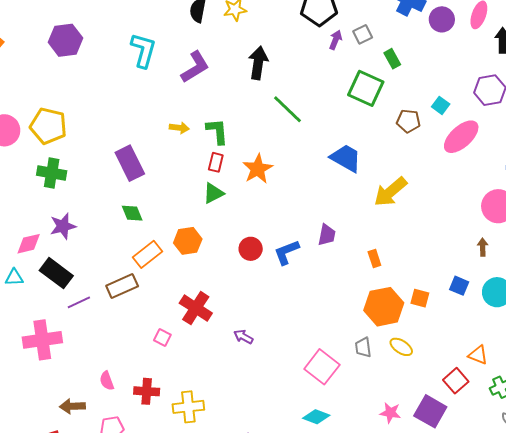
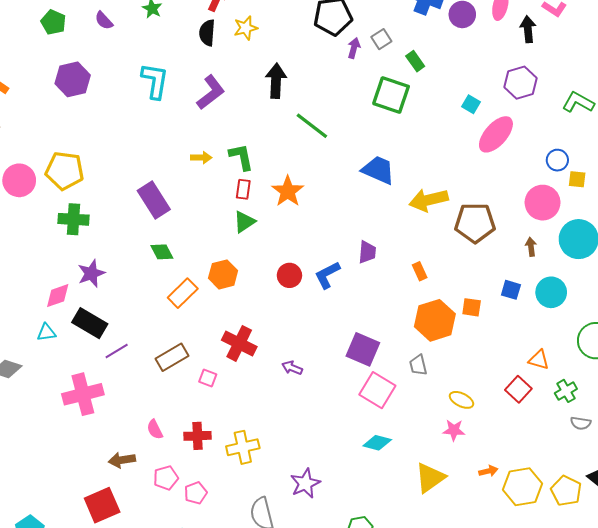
brown pentagon: (408, 121) -> (475, 223), moved, size x1.6
yellow arrow: (390, 192) -> (429, 200), turned 33
brown rectangle: (122, 286) -> (172, 357), moved
yellow ellipse: (401, 347) -> (461, 400), moved
purple square: (430, 411) -> (363, 349), moved

